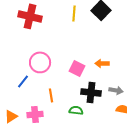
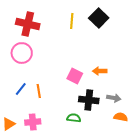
pink circle: (40, 62) -> (22, 53), moved
orange line: (51, 95) -> (39, 91), moved

